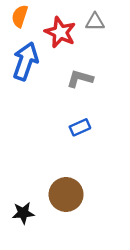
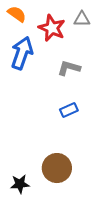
orange semicircle: (20, 16) -> (17, 14), turned 108

